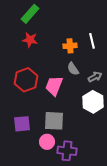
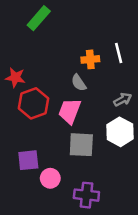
red star: (30, 40) -> (15, 78), moved
gray semicircle: (73, 69) -> (79, 83), moved
gray square: (54, 121) -> (81, 145), moved
pink circle: (47, 142) -> (50, 178), moved

